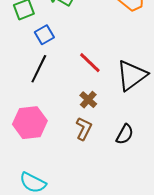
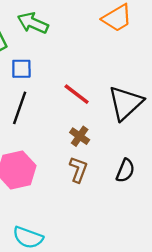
blue square: (44, 35) -> (21, 69), turned 36

